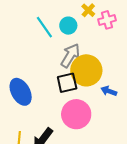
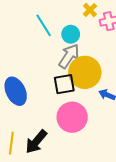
cyan circle: (68, 26) -> (71, 34), moved

